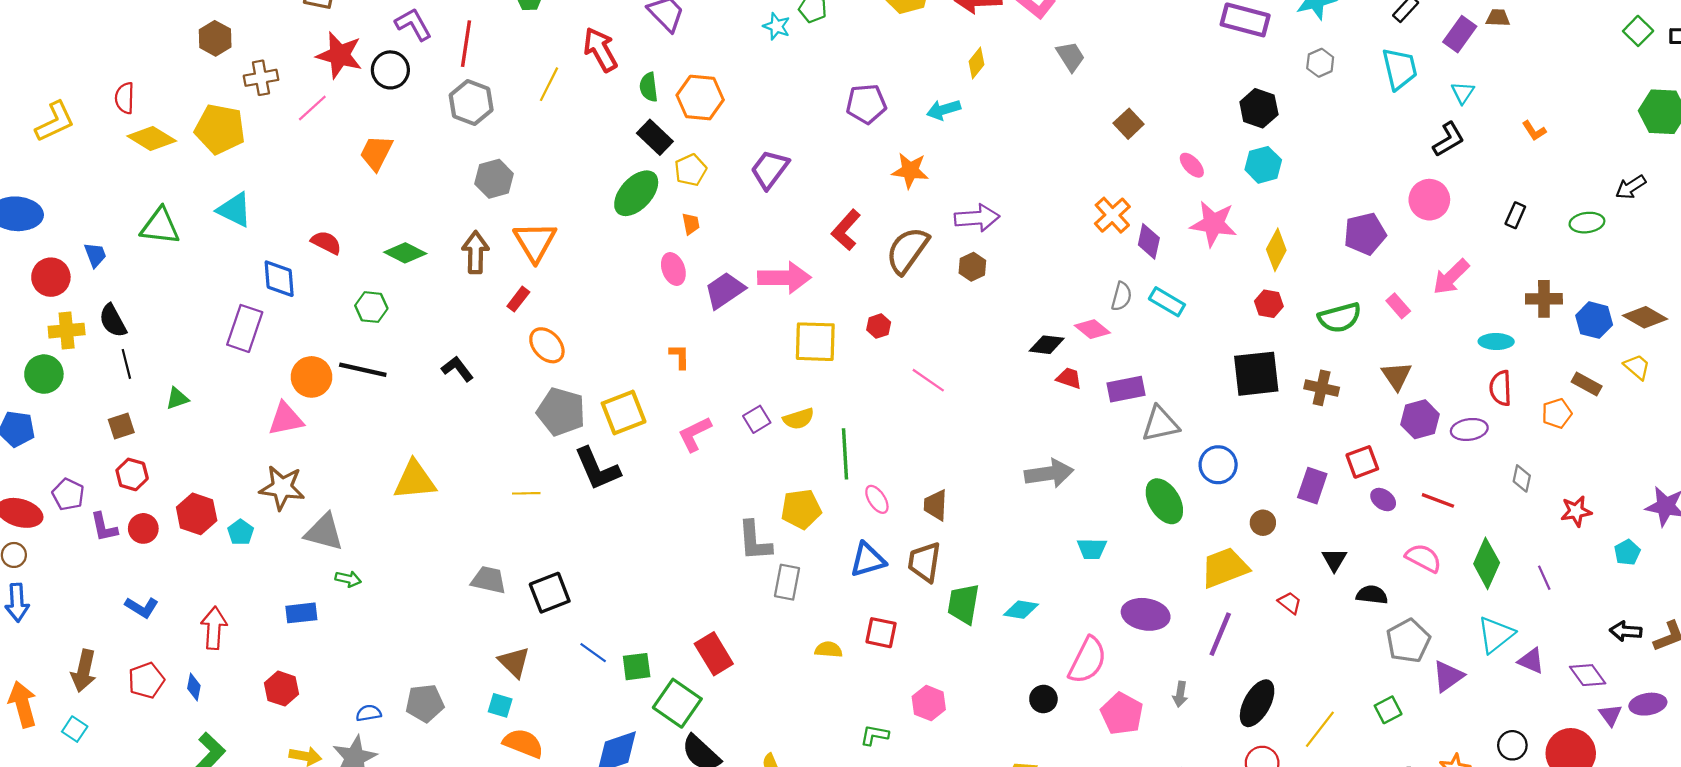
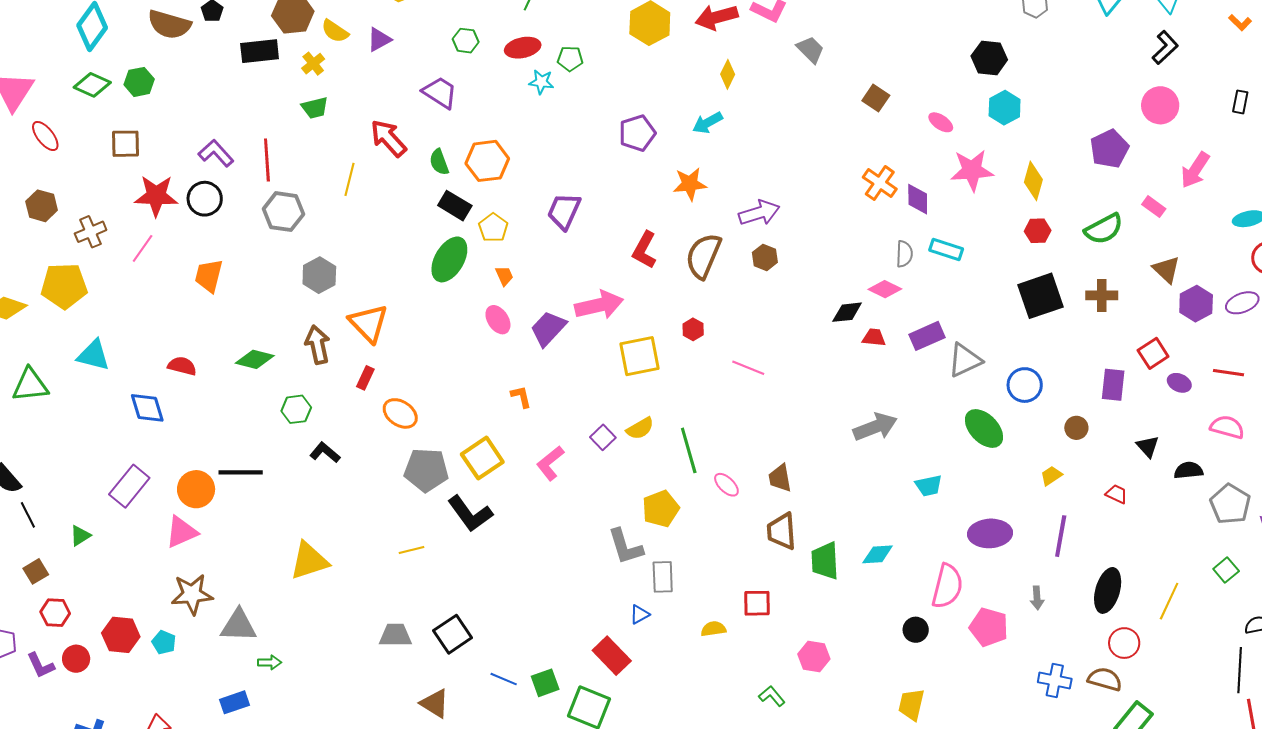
green hexagon: (371, 307) -> (296, 409), moved
purple rectangle: (245, 328) -> (129, 486), moved, turned 33
blue triangle: (868, 560) -> (640, 615), moved, size x0.6
yellow trapezoid: (1225, 568) -> (1051, 476), size x0.5
green L-shape: (874, 735) -> (772, 696), turned 52

